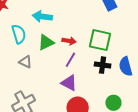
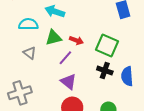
cyan semicircle: (19, 34) -> (28, 24), turned -84
purple line: (70, 60) -> (65, 58), moved

